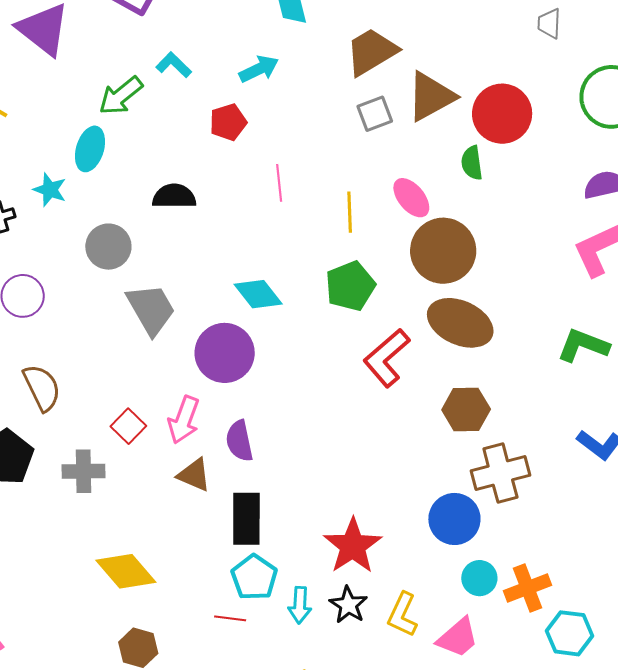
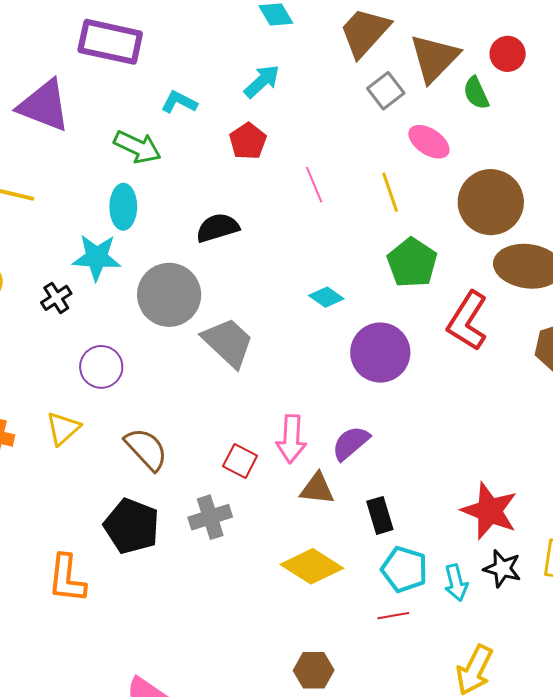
green arrow: (121, 96) -> (137, 147), turned -99
red circle: (502, 114) -> (508, 54), size x0.6
green semicircle: (472, 163) -> (476, 93), moved
cyan star: (50, 190) -> (97, 257), size x1.4
pink ellipse: (411, 198) -> (429, 142), moved
gray circle: (108, 247) -> (169, 295), size x1.4
cyan diamond: (258, 294) -> (326, 297), size x0.7
purple circle: (225, 353) -> (380, 353), moved
purple semicircle: (239, 441) -> (351, 443), turned 78
black rectangle: (246, 519) -> (380, 515), size x0.7
yellow diamond: (126, 571) -> (312, 566), moved

